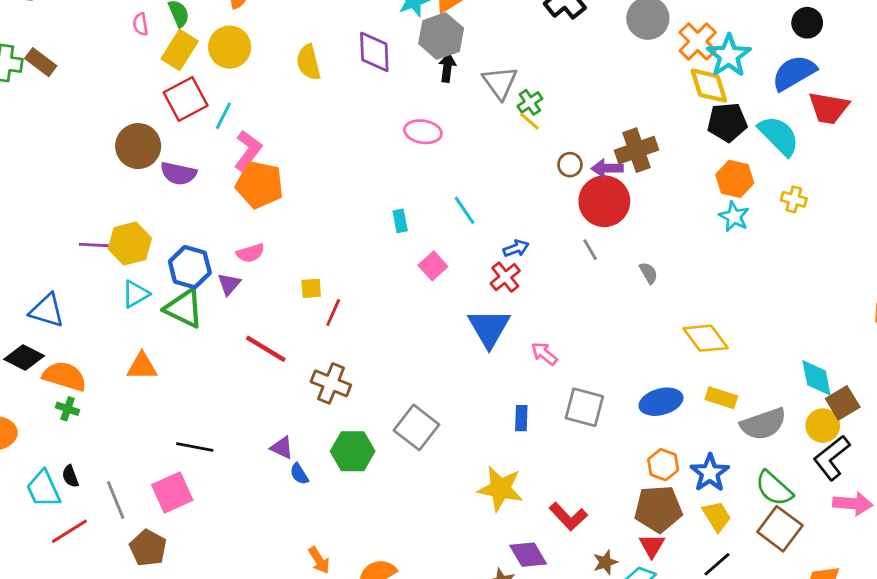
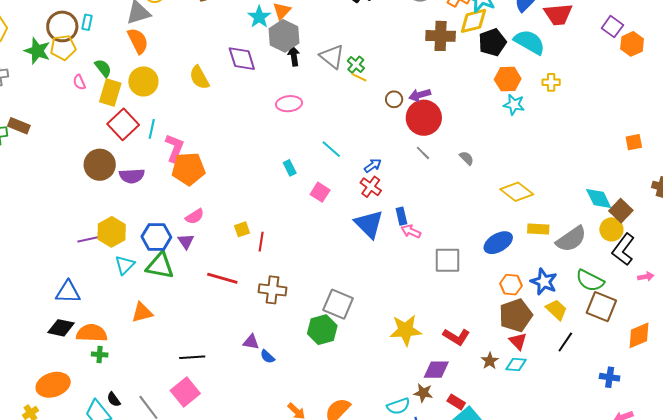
yellow diamond: (709, 86) -> (473, 21), turned -72
brown cross: (637, 150) -> (441, 36), moved, turned 36
blue rectangle: (521, 418) -> (401, 216), moved
green hexagon: (353, 451) -> (322, 330), moved
pink arrow: (853, 504) -> (646, 277), size x0.6
purple diamond: (528, 555) -> (436, 370), turned -44

